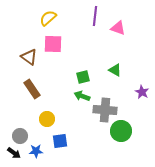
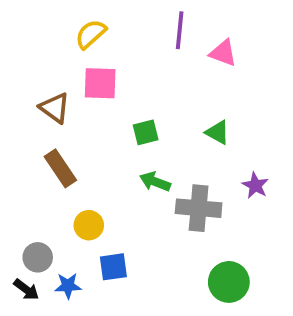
green square: (83, 77) -> (146, 132), moved
purple star: (142, 92) -> (255, 185), moved
green circle: (121, 131) -> (229, 282), moved

